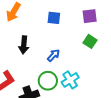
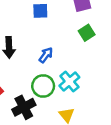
green square: (90, 41) -> (87, 33), turned 32

